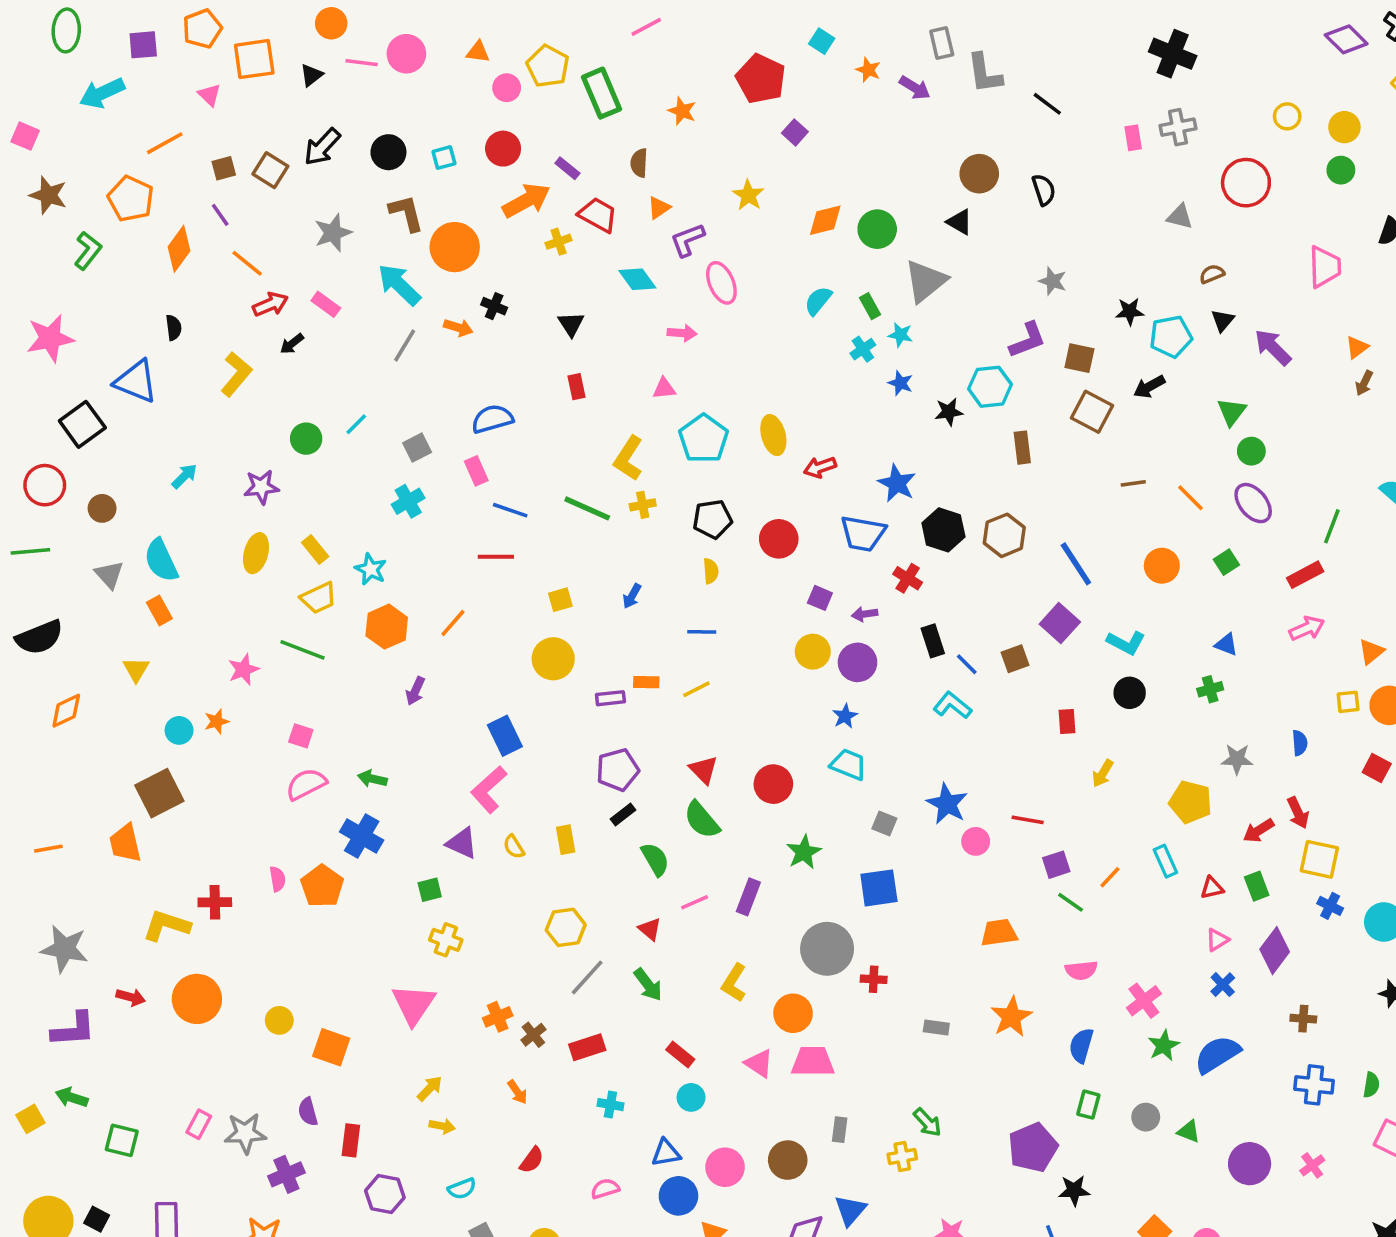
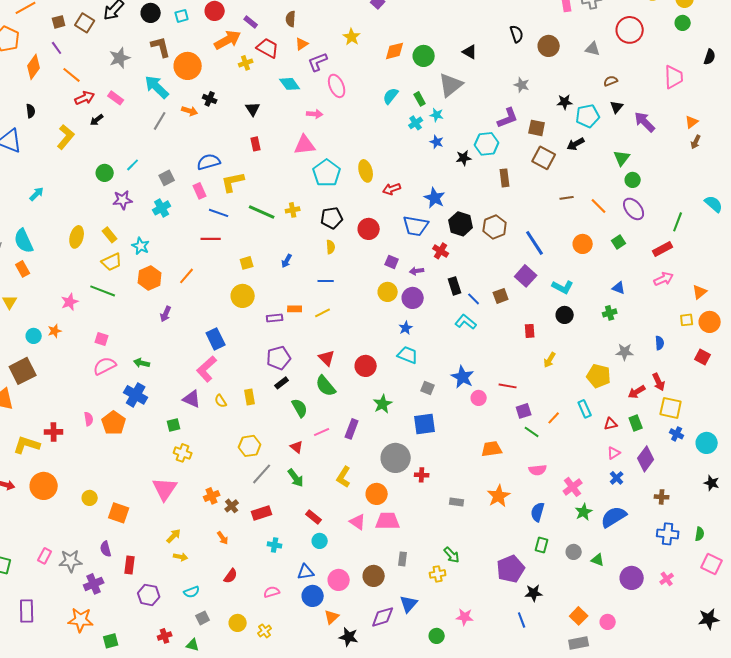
brown circle: (979, 174) -> (549, 46), moved
pink triangle: (664, 388) -> (305, 145), size x1.6
yellow L-shape: (628, 458) -> (233, 182), moved, turned 45
purple star: (261, 487) -> (123, 200), moved

